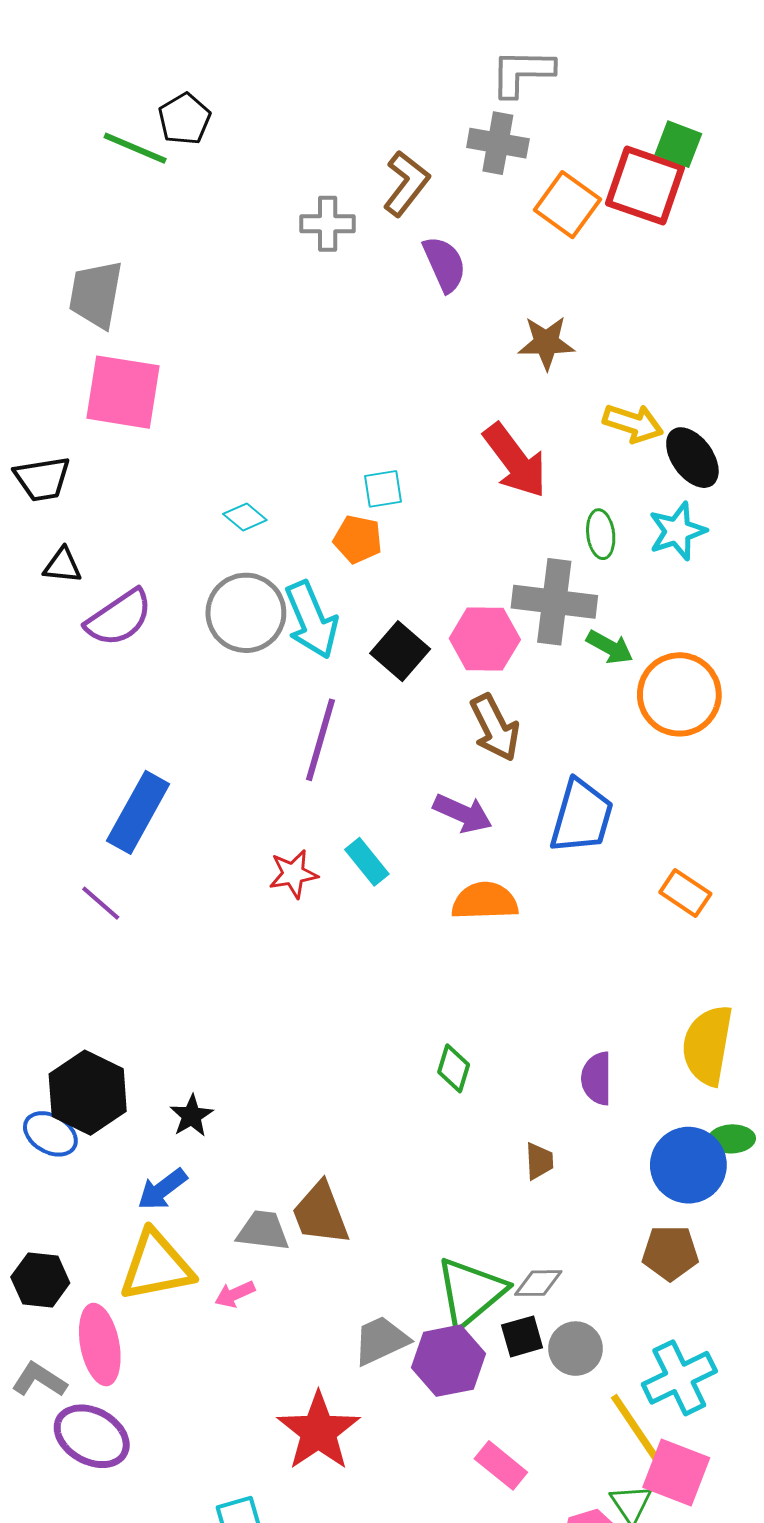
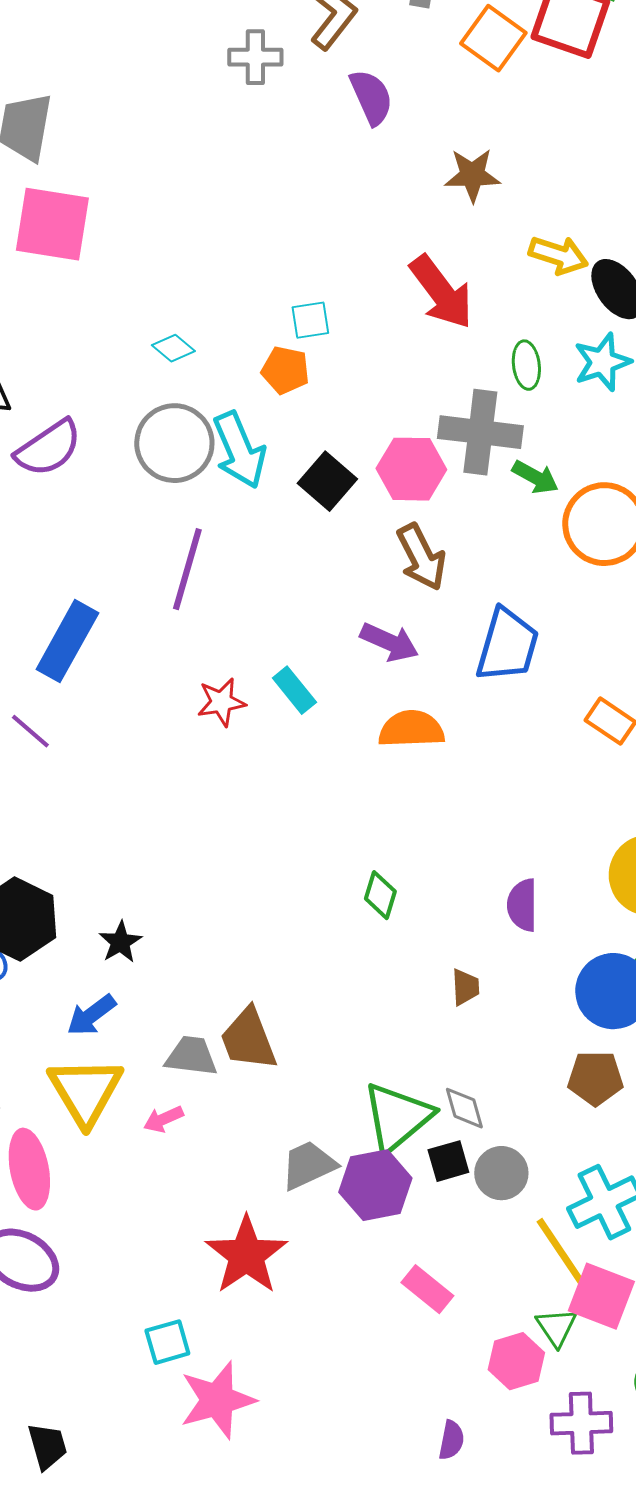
purple line: (321, 740) -> (187, 569), moved
yellow triangle: (156, 1266) -> (85, 1091), turned -50
gray diamond: (538, 1283) -> (464, 1108), turned 75

